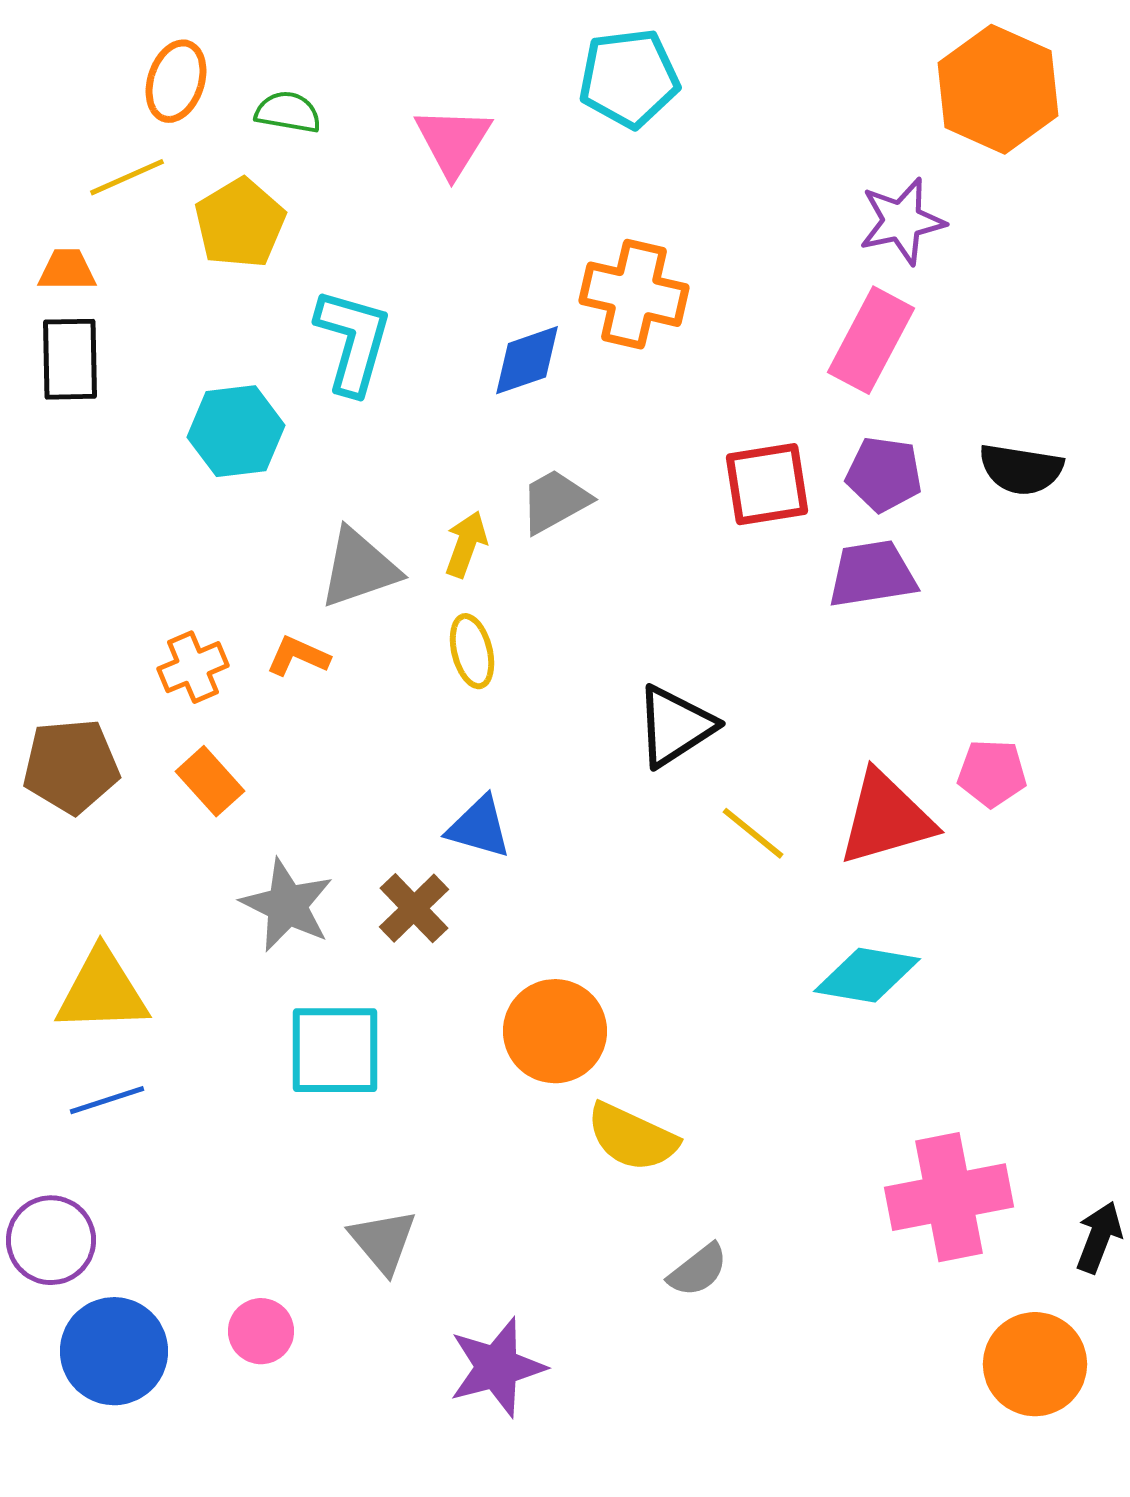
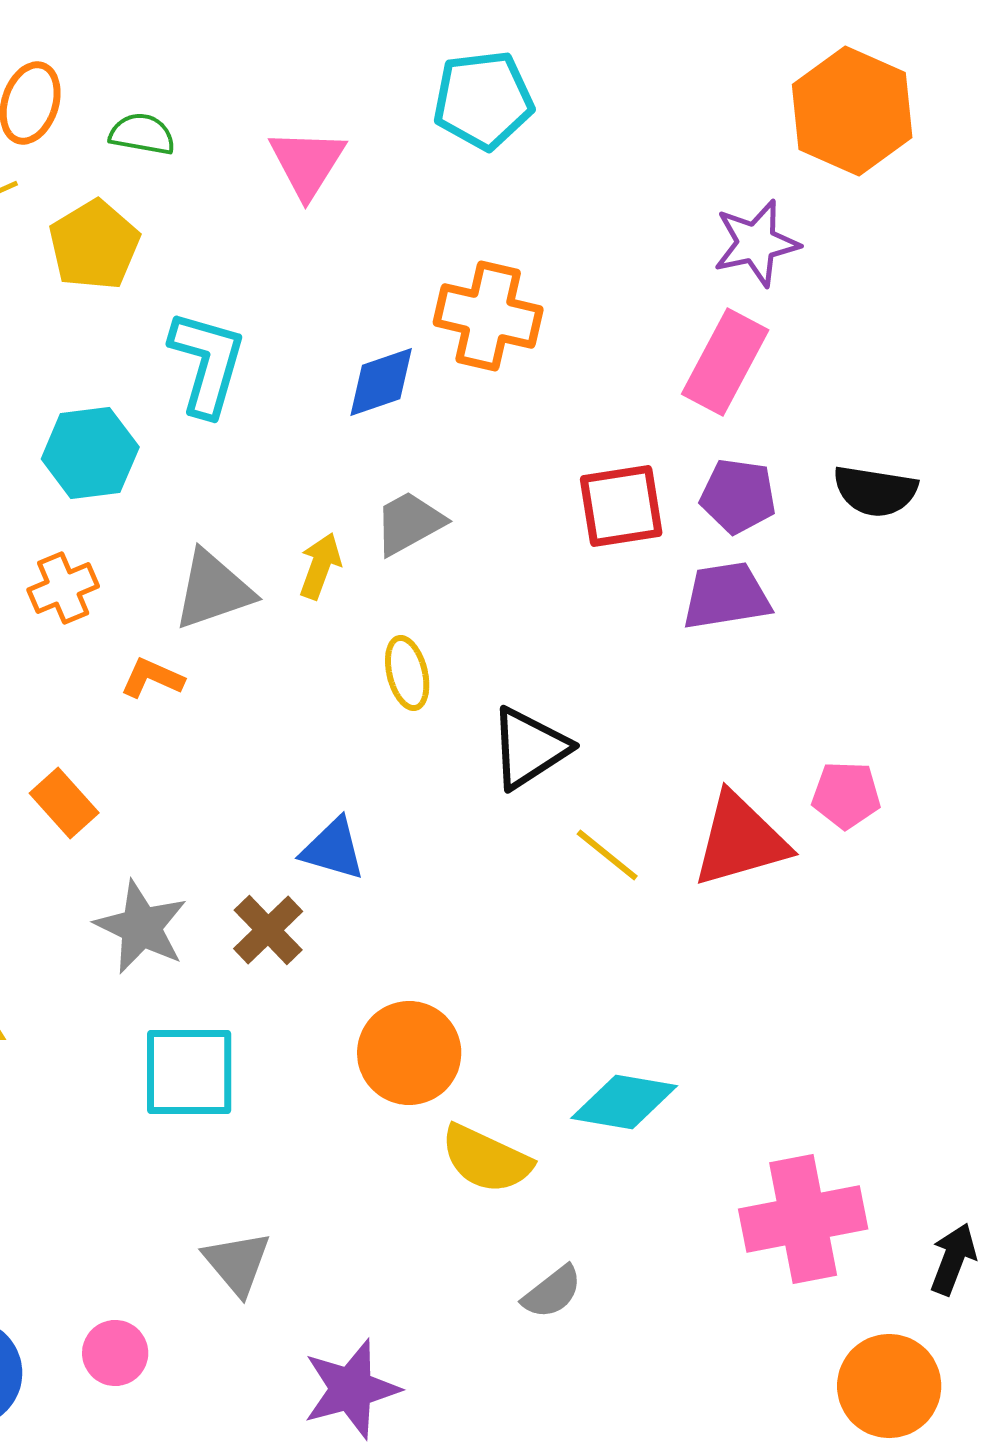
yellow ellipse: (472, 651) -> (407, 673), moved
orange cross: (193, 667) -> (63, 588), moved
cyan diamond: (867, 975) -> (624, 1102), moved

